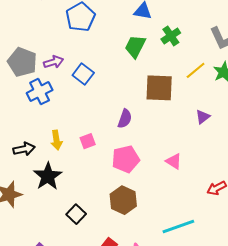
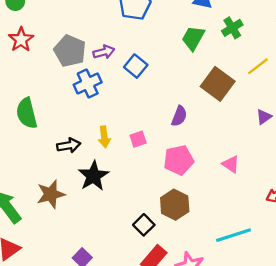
brown square: (159, 88) -> (218, 84), turned 32
black square: (76, 214) -> (144, 225), moved

